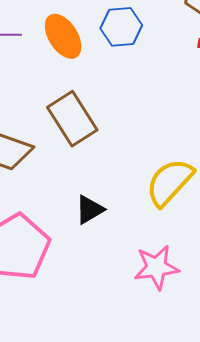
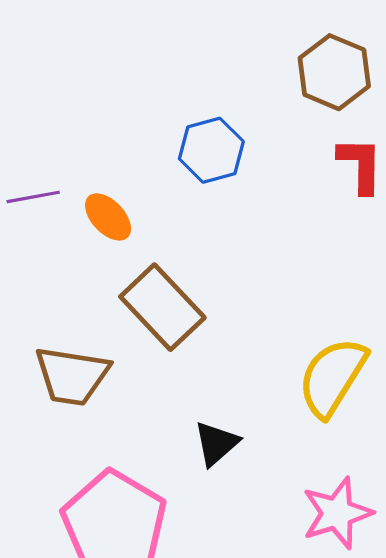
orange ellipse: (63, 36) -> (108, 217), moved, size x0.7

